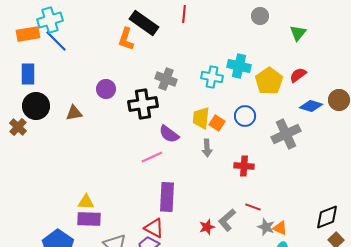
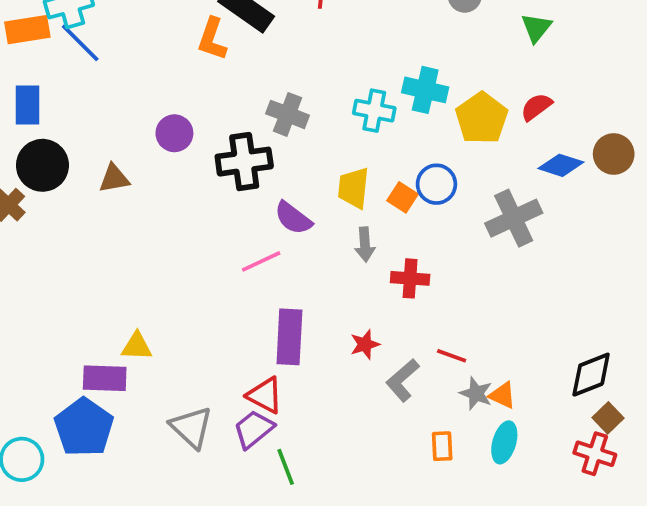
orange square: (217, 123) -> (403, 197), moved
red cross: (244, 166) -> (410, 278), moved
purple rectangle: (89, 219) -> (105, 378), moved
red star: (207, 227) -> (365, 344), moved

